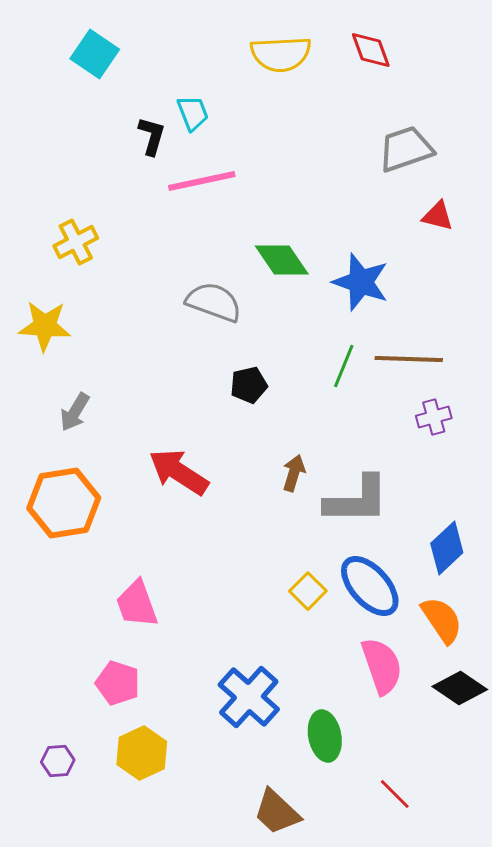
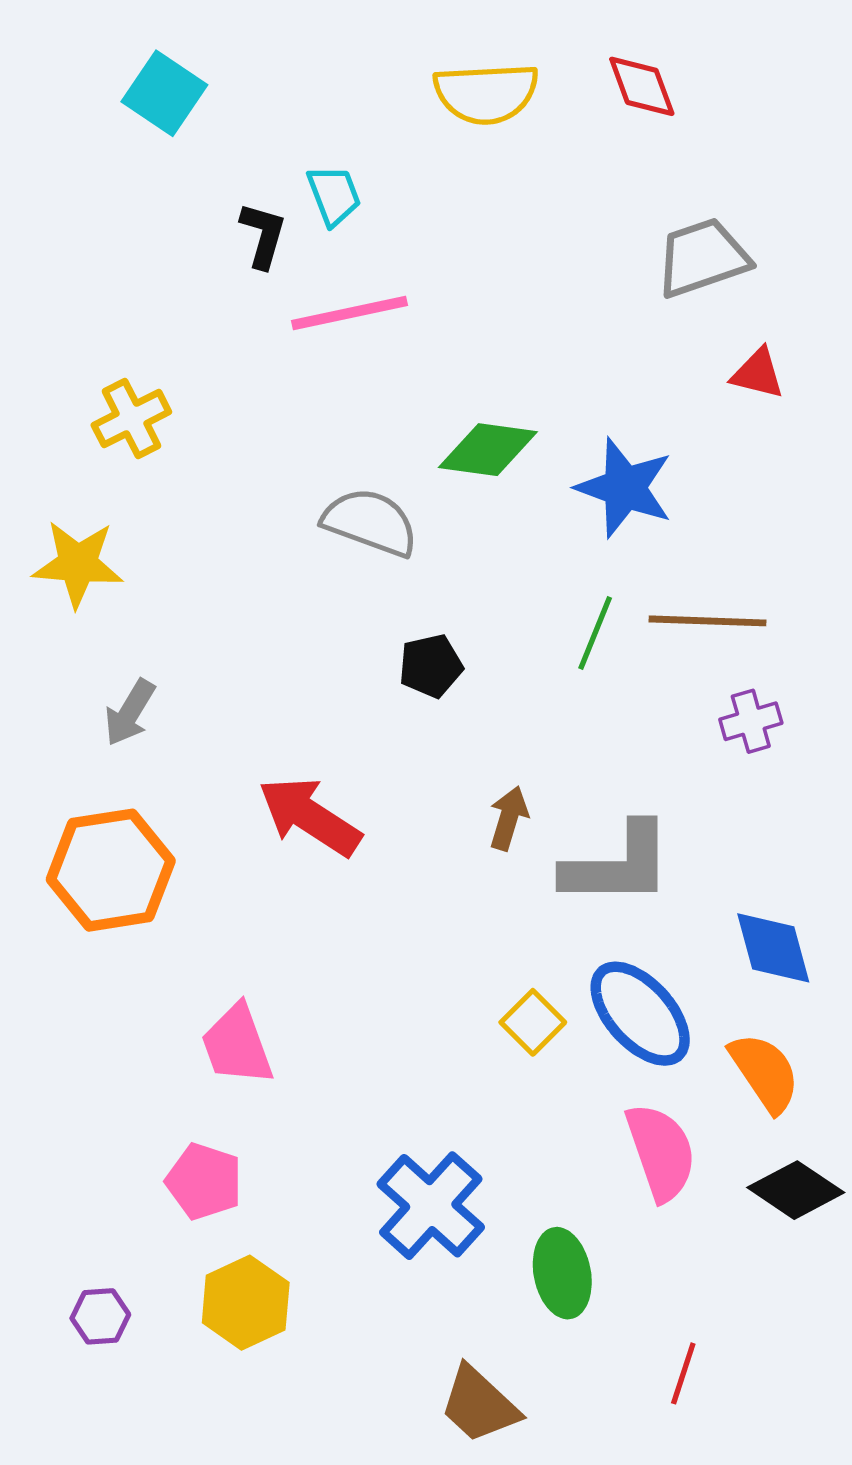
green diamond: (282, 260) -> (488, 450), turned -48
blue diamond: (447, 548) -> (773, 948), turned -62
red line: (395, 794) -> (683, 1373), turned 63

